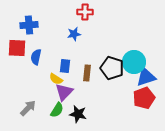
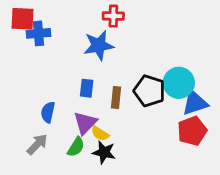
blue star: (74, 34) -> (99, 45), size x1.6
red square: (17, 48) -> (23, 19), moved
blue semicircle: (36, 57) -> (48, 112), moved
yellow semicircle: (56, 79) -> (100, 134), moved

